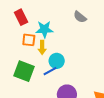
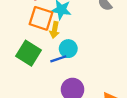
orange square: (29, 40) -> (41, 18), size x1.5

